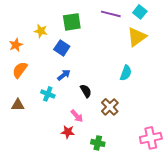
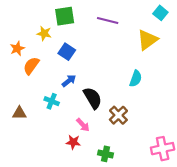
cyan square: (140, 12) -> (160, 13), moved
purple line: (111, 14) -> (108, 20), moved
green square: (72, 22) -> (65, 16), moved
orange semicircle: (20, 70) -> (31, 66), moved
black semicircle: (86, 91) -> (93, 98), size x1.5

